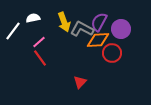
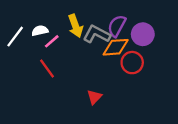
white semicircle: (33, 18) -> (40, 31), moved
pink line: (39, 42) -> (52, 41), moved

